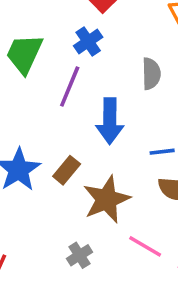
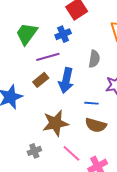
purple line: (70, 86) -> (48, 57), turned 40
brown rectangle: (67, 170) -> (41, 80), moved

